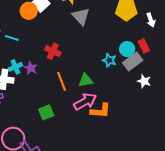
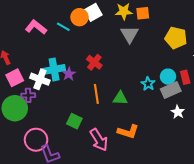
cyan line: (12, 38) -> (63, 27), moved
cyan cross: (15, 67) -> (54, 69), size x1.5
pink arrow: (85, 102) -> (99, 140), moved, turned 75
green square: (46, 112) -> (74, 121), turned 35

